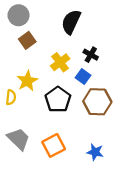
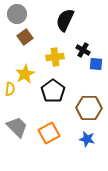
yellow cross: (60, 62) -> (55, 57), turned 30
blue square: (83, 77) -> (96, 64), moved, turned -32
brown hexagon: (97, 102) -> (89, 108), moved

